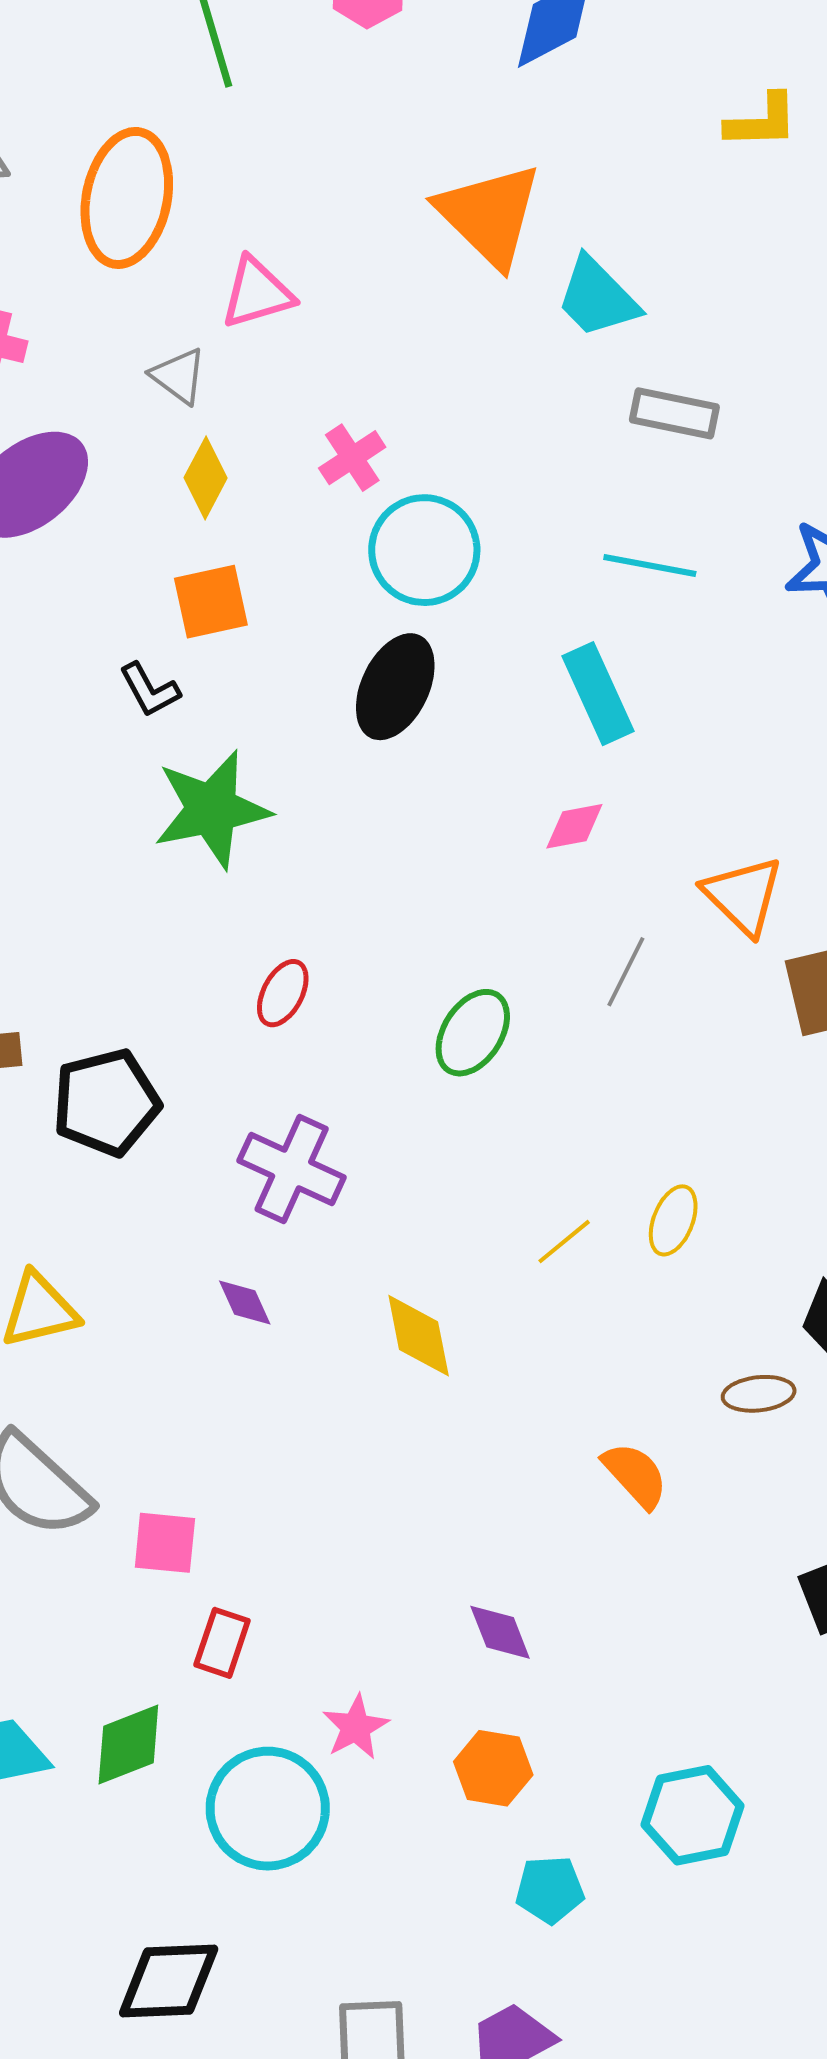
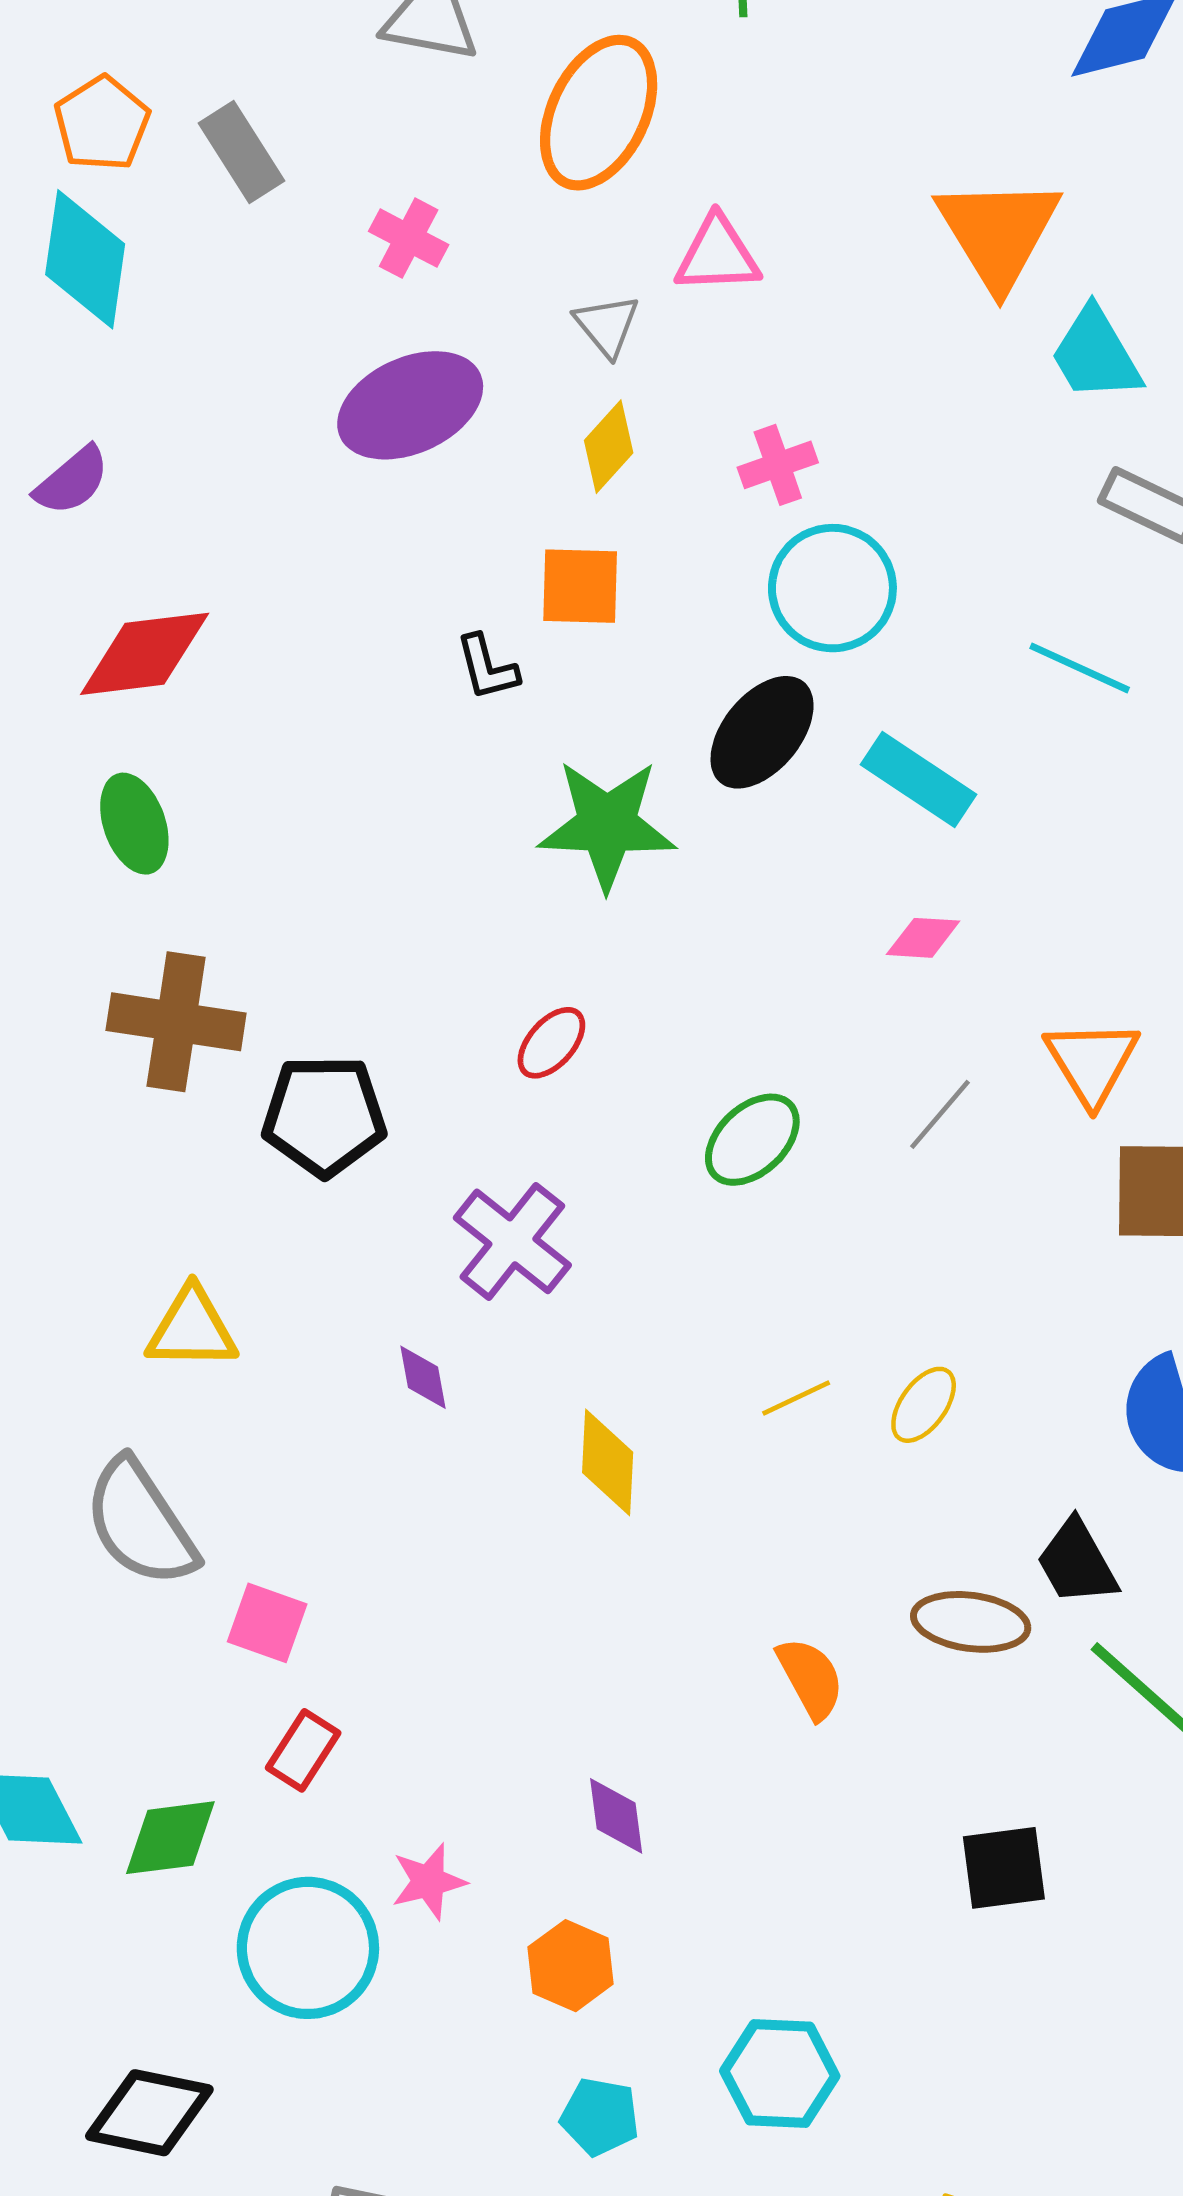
cyan rectangle: (598, 694) -> (919, 779), moved, turned -46
green star: (212, 809) -> (607, 825), moved
brown ellipse: (759, 1394) -> (971, 1622), size x1.4

